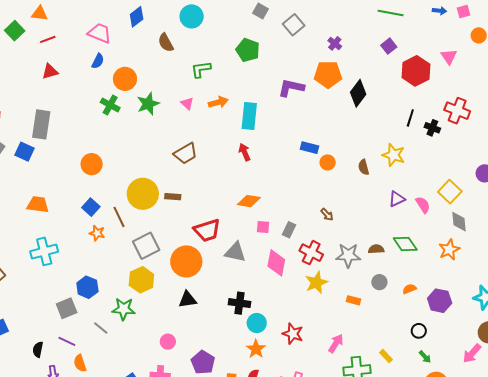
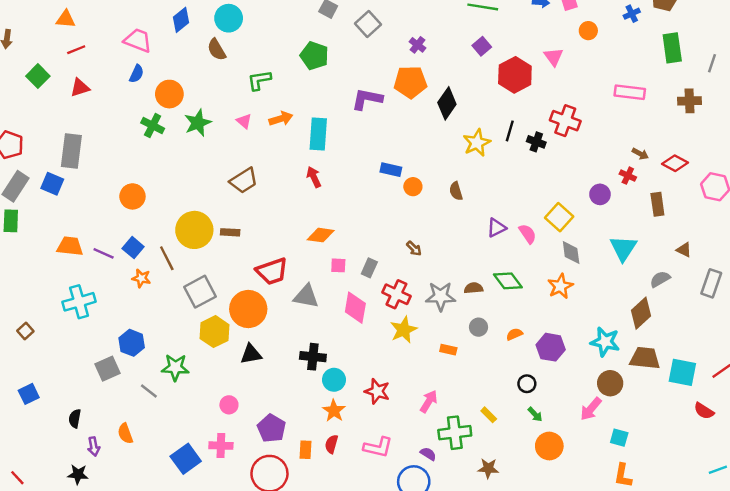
cyan circle: (192, 16) -> (229, 18), moved
green square: (15, 31) -> (38, 76), moved
yellow star: (394, 155) -> (477, 143), moved, turned 30
yellow hexagon: (141, 280) -> (215, 332), moved
purple line: (67, 341) -> (104, 253), moved

